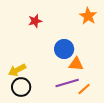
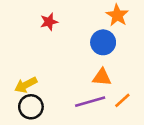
blue circle: (64, 49) -> (103, 42), moved
orange line: (84, 89) -> (122, 100), moved

